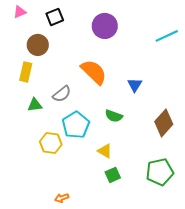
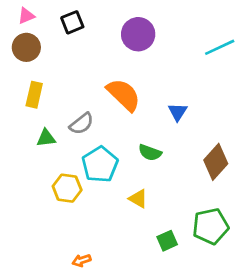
brown circle: (38, 45) -> (26, 47), moved
green square: (113, 175) -> (167, 241), moved

